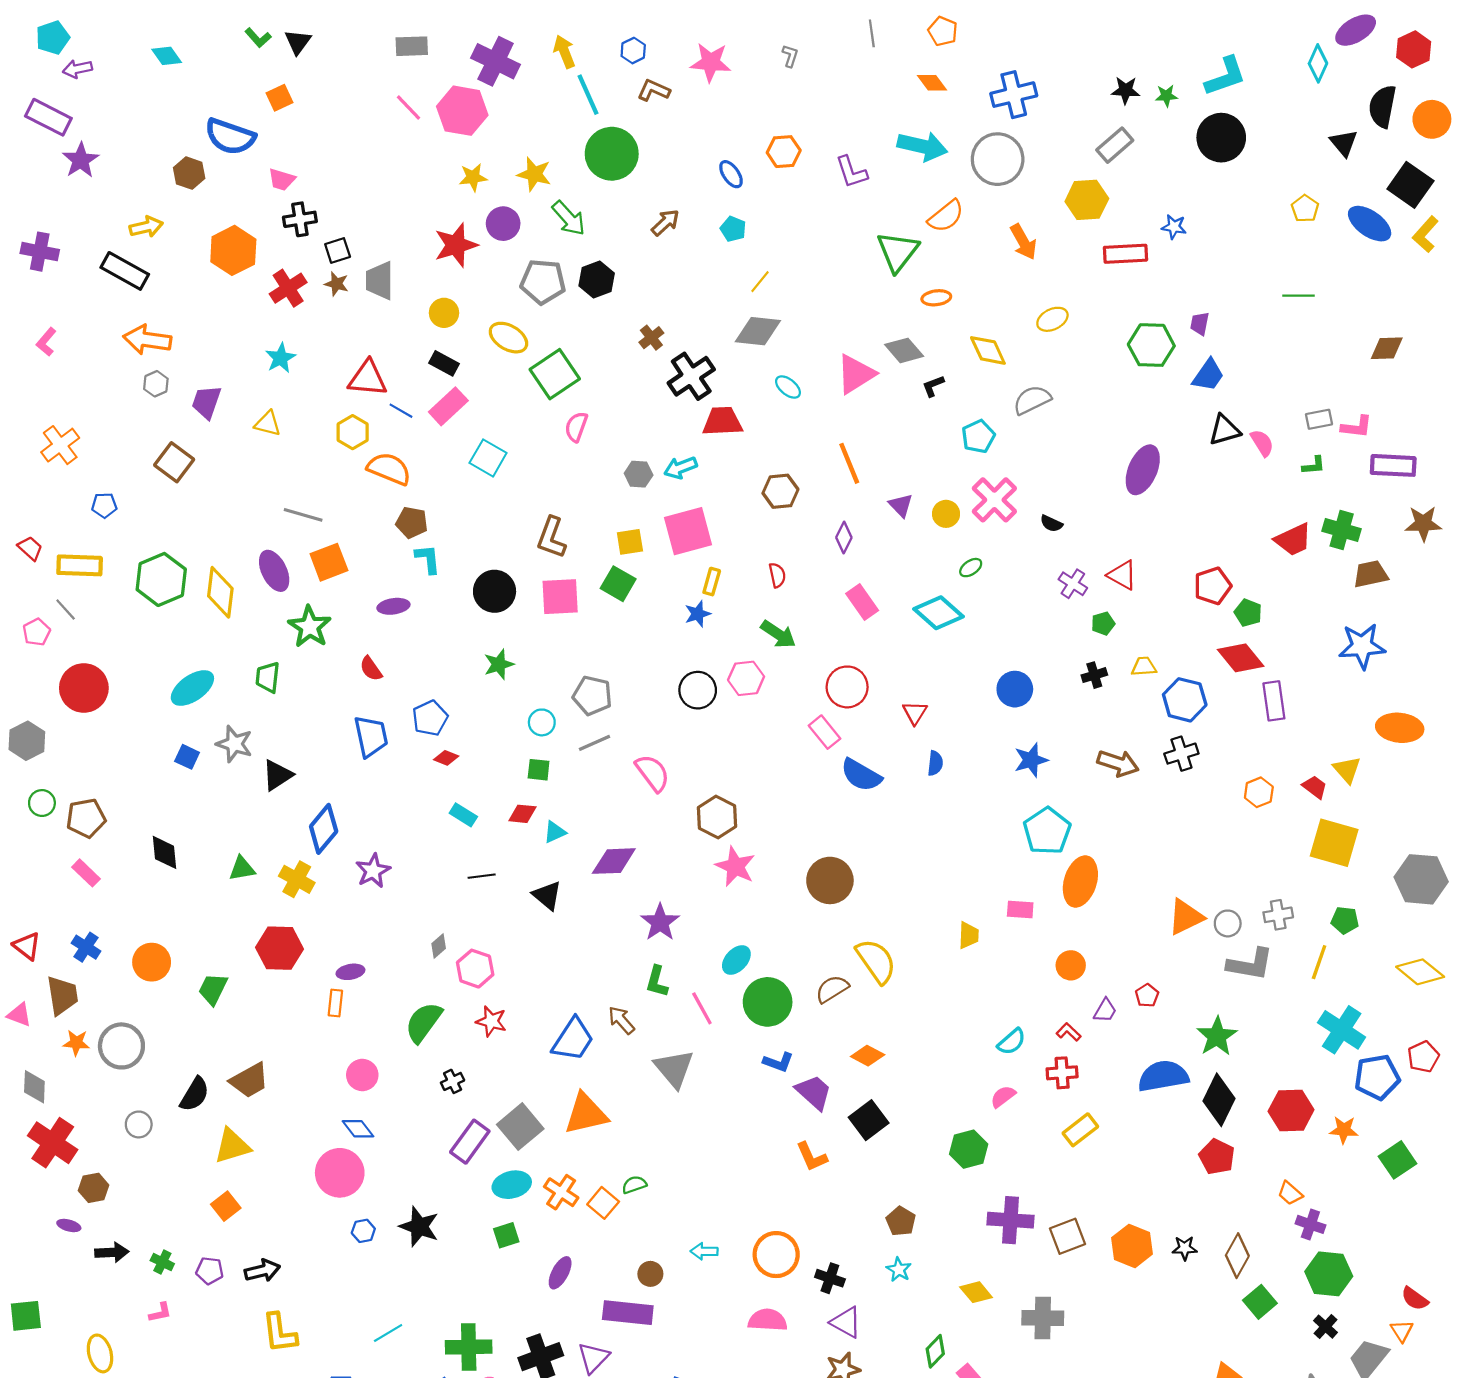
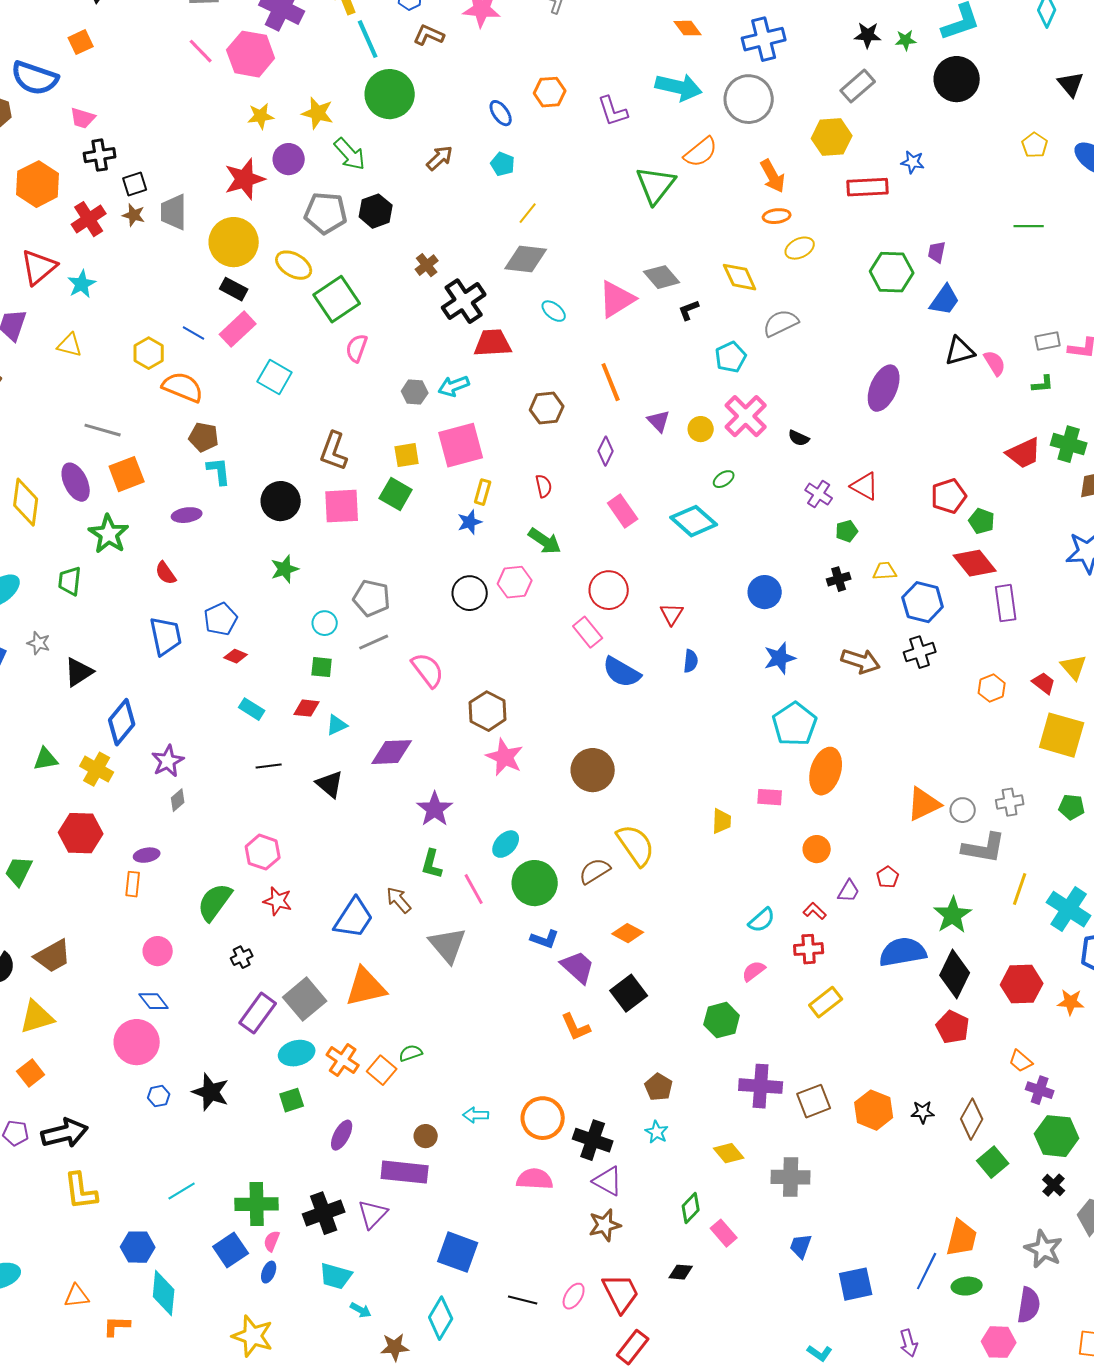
orange ellipse: (936, 298) -> (777, 216), moved
yellow circle: (444, 313) -> (234, 242), size x1.8
red triangle: (368, 378) -> (39, 267), moved, turned -45
gray star: (234, 744) -> (39, 643), size x0.7
gray diamond: (439, 946) -> (178, 800), moved
yellow line: (1319, 962) -> (1020, 889), moved
black arrow: (262, 1271) -> (65, 1133), size x1.4
black cross: (830, 1278) -> (593, 1140), size x1.4

